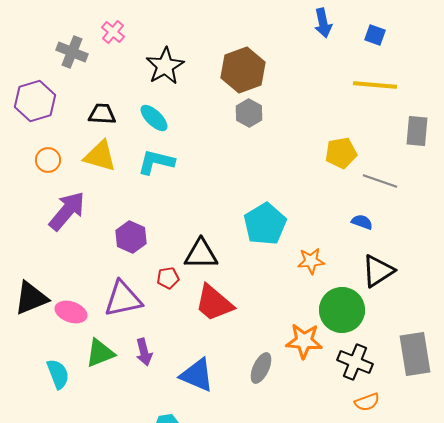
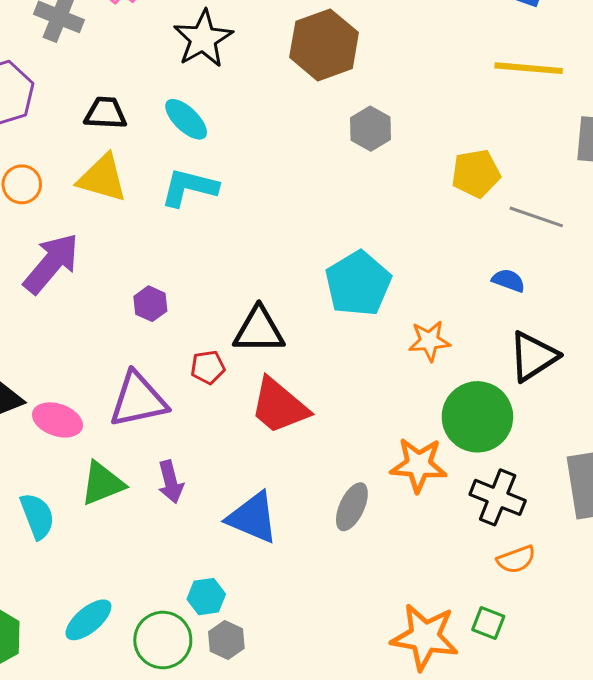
gray hexagon: (249, 113) -> (371, 129), moved
purple hexagon: (131, 237) -> (150, 304), size x0.7

